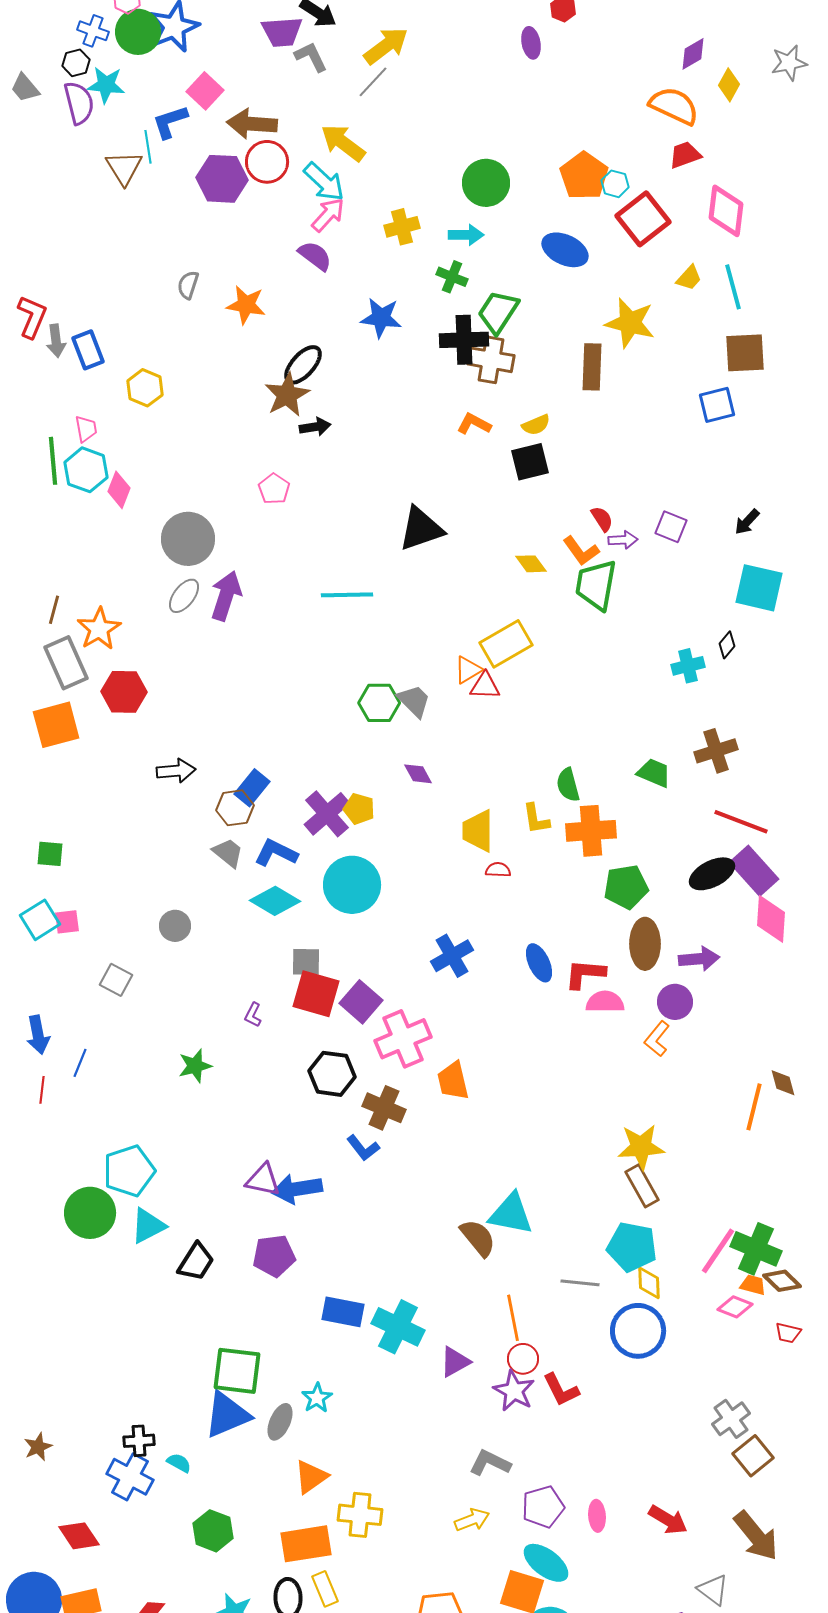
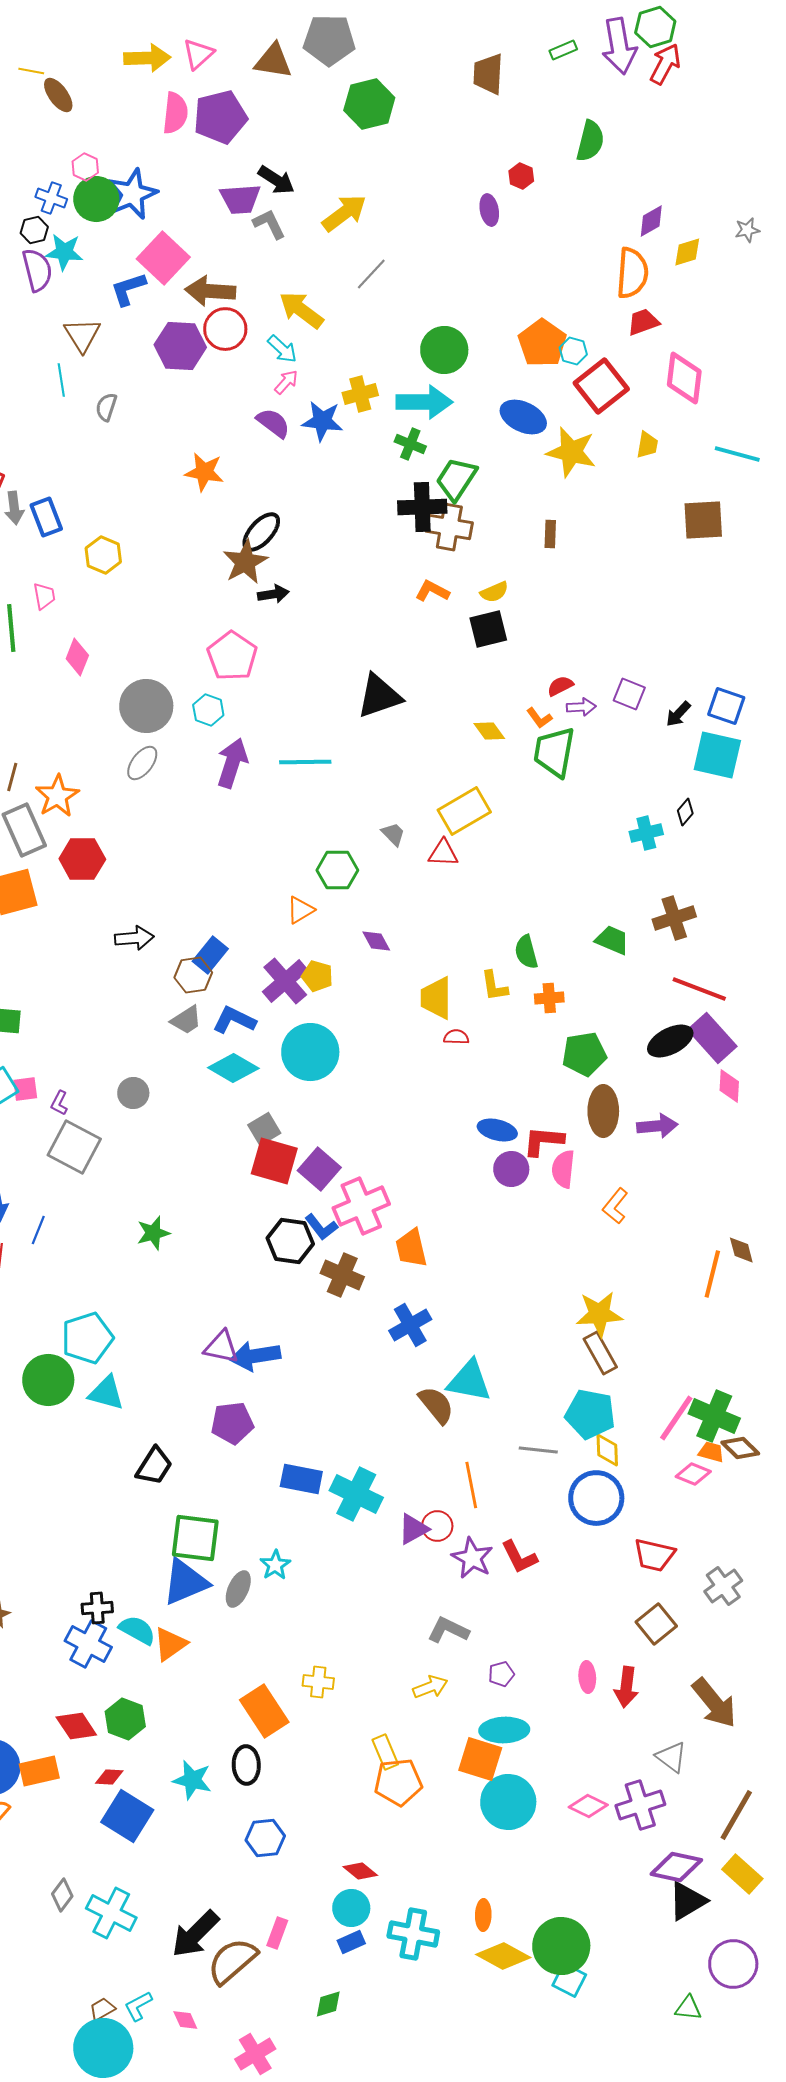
gray star: (789, 63) -> (747, 230), size x0.7
gray line: (373, 82) -> (371, 274), moved
yellow diamond: (729, 85) -> (687, 252), turned 44
pink square: (205, 91) -> (163, 258), size x1.4
orange semicircle: (674, 106) -> (632, 273), turned 69
cyan line: (148, 147) -> (61, 380), moved
cyan arrow: (324, 182) -> (282, 349), size x0.7
pink arrow: (328, 215) -> (286, 382), size x0.7
cyan arrow: (466, 235) -> (424, 402), size x1.6
yellow trapezoid: (689, 278) -> (647, 445), turned -32
gray semicircle: (188, 285) -> (106, 407), moved
cyan line: (733, 287) -> (737, 454), moved, turned -60
blue star: (381, 318) -> (322, 421), moved
yellow star: (630, 323) -> (571, 452), moved
brown rectangle: (592, 367) -> (550, 534), size x0.6
blue square: (717, 405) -> (726, 706), moved, turned 33
cyan hexagon: (86, 470) -> (208, 710), moved, size x0.7
pink pentagon: (274, 489) -> (232, 656), size x1.6
red semicircle: (602, 519) -> (560, 686), turned -84
black arrow: (747, 522) -> (678, 714), moved
orange L-shape: (581, 551) -> (539, 718), size x0.7
purple arrow: (226, 596) -> (232, 763), moved
orange triangle: (468, 670) -> (300, 910), moved
gray trapezoid: (414, 701) -> (393, 834), moved, size x0.7
orange cross: (591, 831) -> (549, 998), size x0.6
gray trapezoid: (228, 853) -> (186, 1020), turned 108
pink diamond: (771, 919) -> (729, 1086), size x0.7
blue cross: (452, 956) -> (410, 1325), moved
gray square: (306, 962) -> (264, 1129), turned -32
blue ellipse: (539, 963) -> (497, 1130), turned -51
gray square: (116, 980) -> (74, 1147), size x1.6
pink semicircle: (605, 1002) -> (563, 1169), turned -84
purple circle: (675, 1002) -> (511, 1169), moved
purple L-shape: (253, 1015) -> (59, 1103), moved
blue L-shape: (363, 1148) -> (321, 1227), moved
cyan triangle: (148, 1226) -> (106, 1393), turned 42
black trapezoid: (196, 1262) -> (154, 1466), moved
red trapezoid: (788, 1333) -> (654, 1555), moved, size x1.6
red circle: (523, 1359) -> (437, 1526), moved
gray cross: (731, 1419) -> (723, 1586), moved
brown square: (753, 1456) -> (656, 1624), moved
cyan semicircle: (179, 1463) -> (137, 1630), size x1.5
orange triangle: (311, 1477) -> (170, 1644), moved
purple pentagon: (543, 1507) -> (501, 1674), size x0.6
yellow cross: (360, 1515) -> (318, 1682), size x0.7
pink ellipse: (597, 1516) -> (587, 1677), moved
red arrow: (668, 1520) -> (626, 1687), turned 66
green hexagon: (213, 1531) -> (125, 1719), moved
red diamond: (79, 1536) -> (76, 1726), moved
orange rectangle: (306, 1544) -> (264, 1711), turned 66
cyan ellipse: (546, 1563) -> (504, 1730), turned -39
yellow rectangle: (325, 1589) -> (385, 1752), moved

